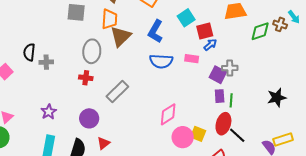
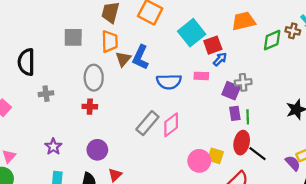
cyan square: (186, 18) -> (192, 33), size x1.4
blue L-shape: (155, 31) -> (140, 57), moved
brown triangle: (121, 36) -> (123, 59), size x0.7
black semicircle: (29, 52) -> (26, 62), moved, size x1.4
gray rectangle: (117, 91) -> (147, 123), moved
pink diamond: (168, 114) -> (171, 125), moved

